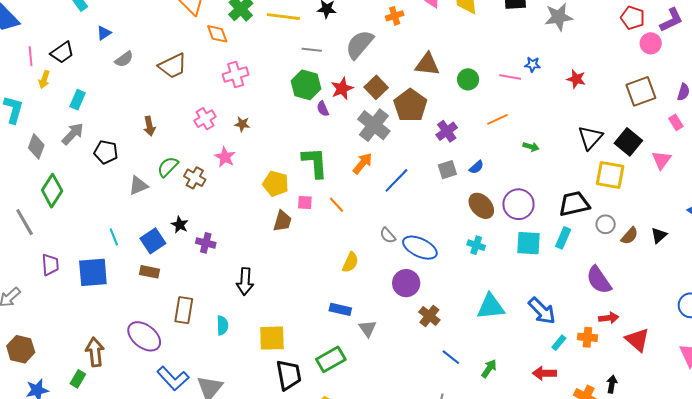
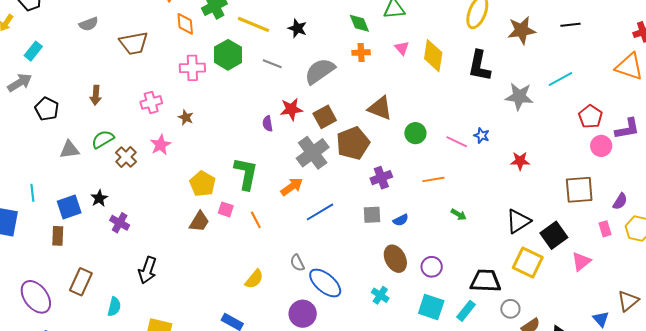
red star: (576, 79) -> (520, 161), turned -30
green hexagon: (306, 85) -> (228, 55), moved
purple circle: (518, 204) -> (432, 267), size x0.7
brown rectangle: (149, 272) -> (58, 236), turned 66

